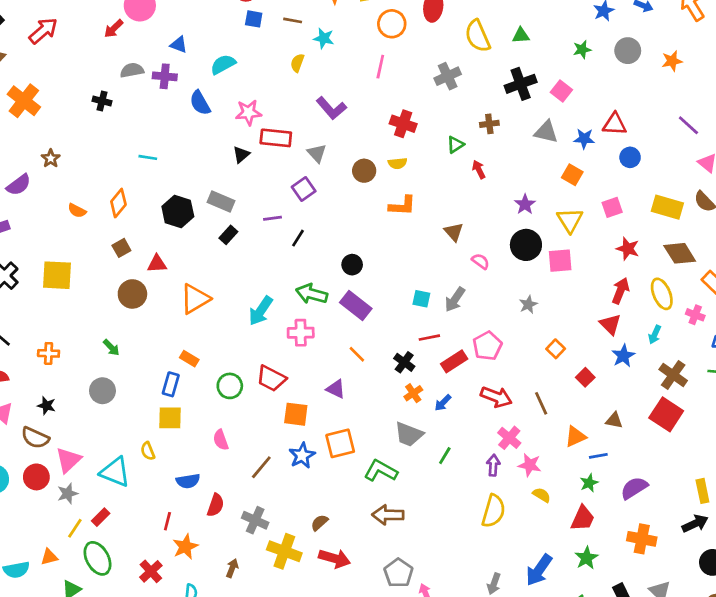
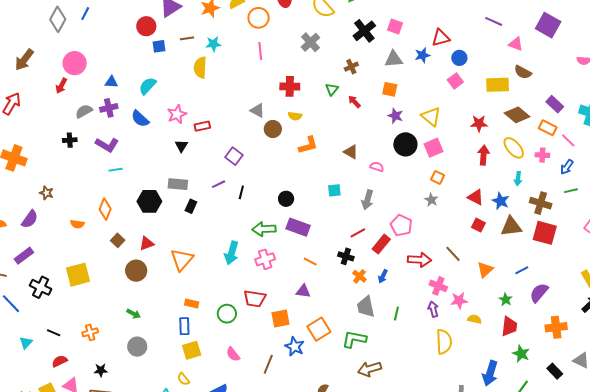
yellow semicircle: (297, 63) -> (200, 68), size x1.5
purple L-shape: (331, 108) -> (107, 145), moved
red rectangle: (276, 138) -> (202, 126), size x0.7
gray triangle: (317, 153) -> (257, 110), moved
yellow semicircle: (398, 163) -> (295, 116), turned 32
orange square: (572, 175) -> (390, 89), moved
pink square: (612, 207) -> (455, 81), moved
cyan square: (421, 299) -> (334, 190), moved
gray star: (528, 305) -> (431, 200), moved
red triangle: (610, 324) -> (476, 197), moved
orange square: (556, 349) -> (438, 177), moved
brown triangle: (614, 420) -> (511, 226), moved, size x1.6
gray trapezoid: (409, 434) -> (366, 307), turned 75
blue line: (598, 456) -> (522, 270), moved

